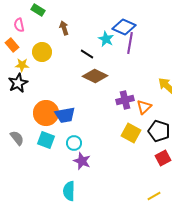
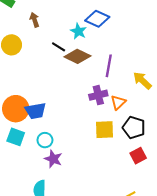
purple line: (130, 43) -> (109, 66), moved
brown diamond: (95, 76) -> (77, 56), moved
yellow square: (131, 133) -> (105, 130), turned -30

